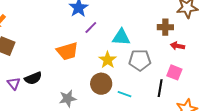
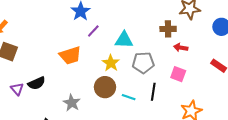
black line: (160, 88) -> (153, 92), moved
gray star: (68, 99) -> (72, 103), turned -30

